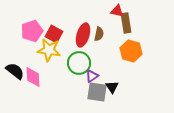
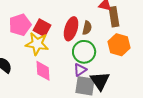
green circle: (79, 63) -> (84, 52), moved
pink diamond: (33, 77) -> (43, 71), moved
black triangle: (112, 87) -> (100, 81), size x1.5

